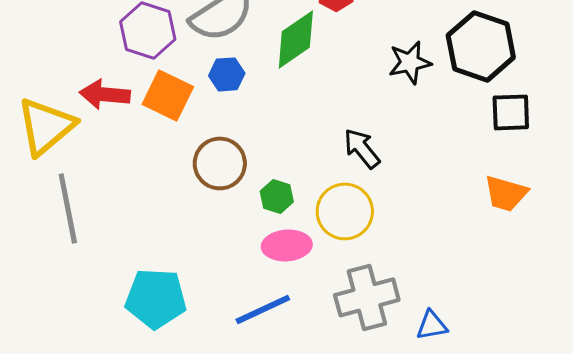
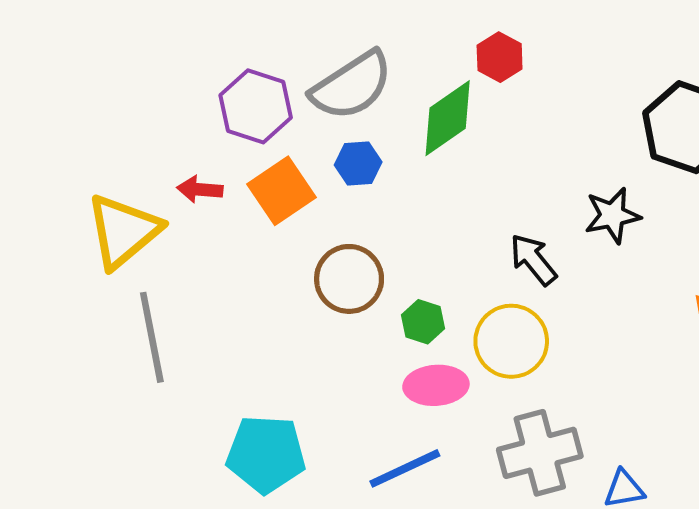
black star: (410, 62) -> (612, 215), moved
red arrow: (105, 94) -> (200, 189), size x0.7
orange square: (168, 95) -> (282, 191), turned 30

